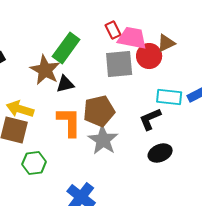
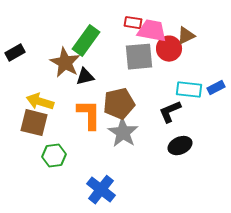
red rectangle: (113, 30) -> (133, 23), turned -54

